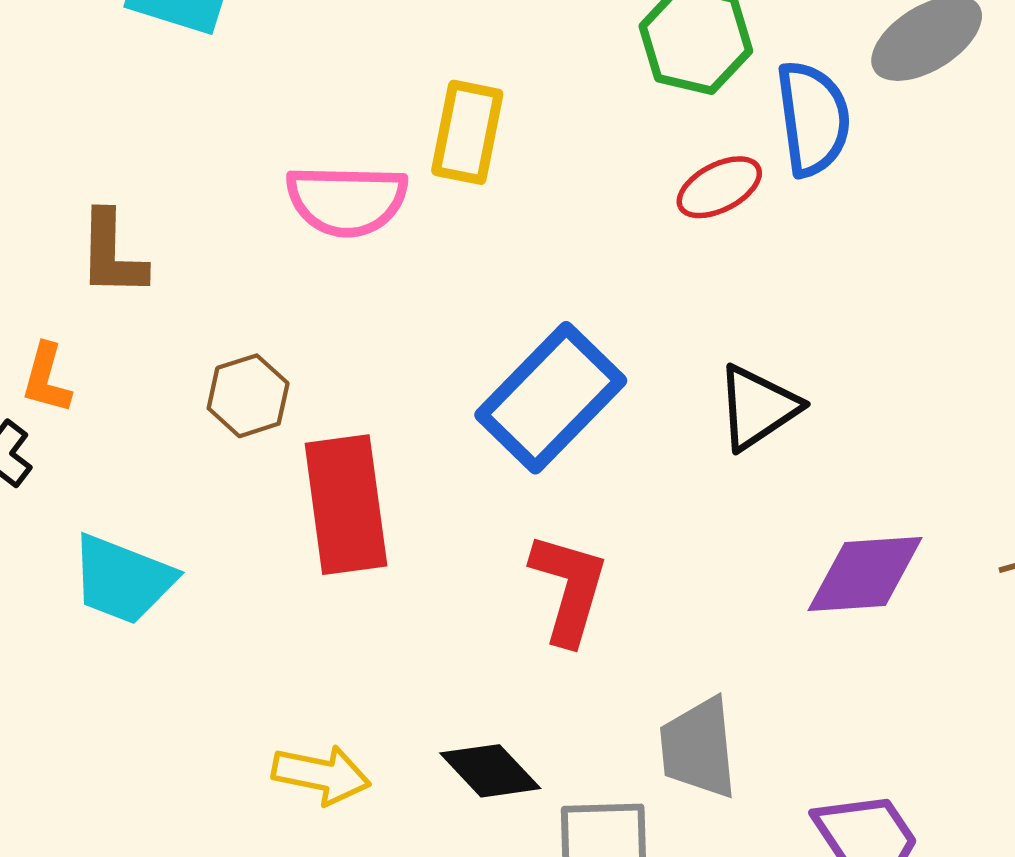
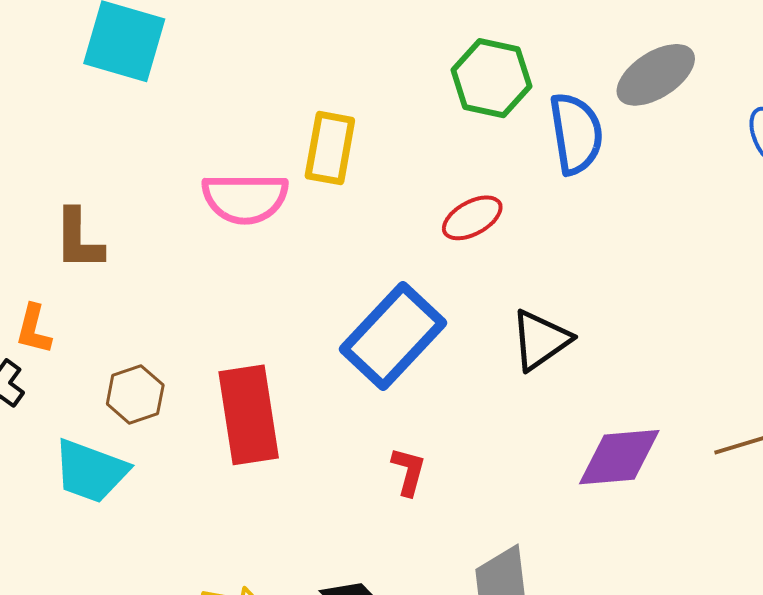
red ellipse: (719, 187) -> (472, 218), moved
brown hexagon: (248, 396) -> (135, 395), moved
red L-shape: (569, 588) -> (408, 471), size x0.6

